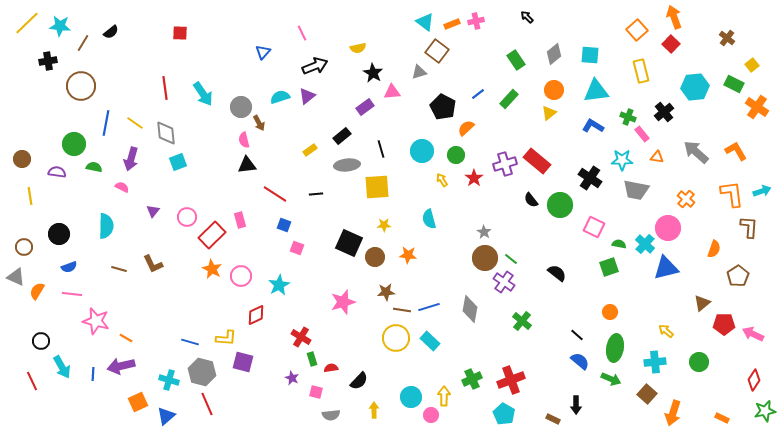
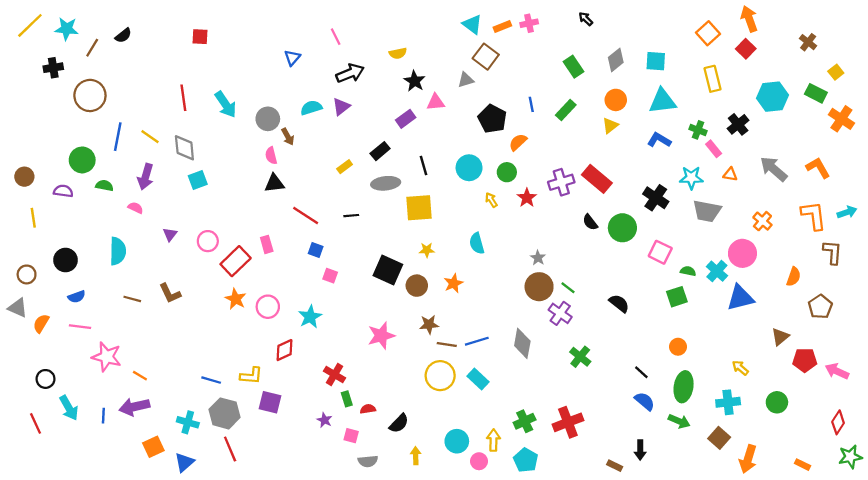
blue line: (478, 94) -> (531, 104), turned -64
orange star: (408, 255) -> (453, 283), turned -30
cyan pentagon: (504, 414) -> (526, 460), moved

